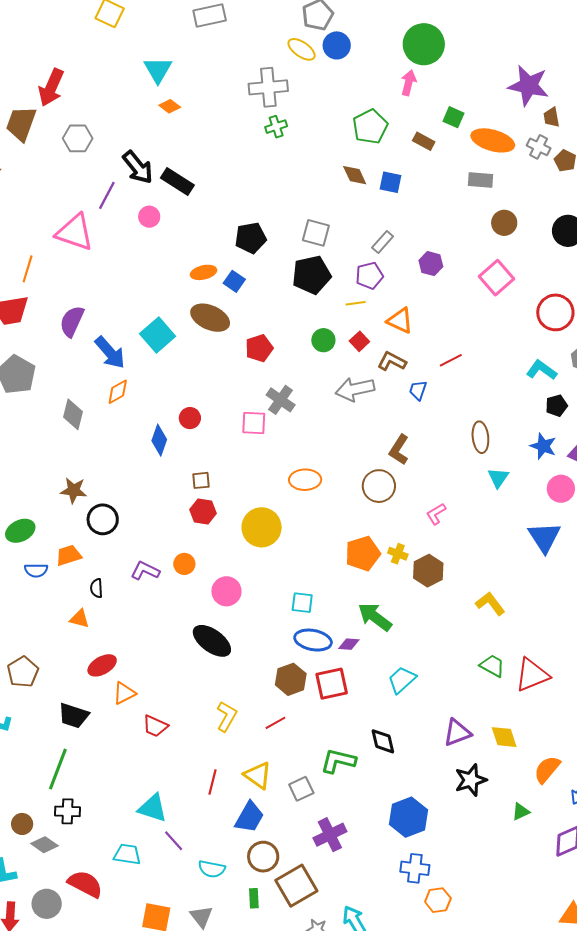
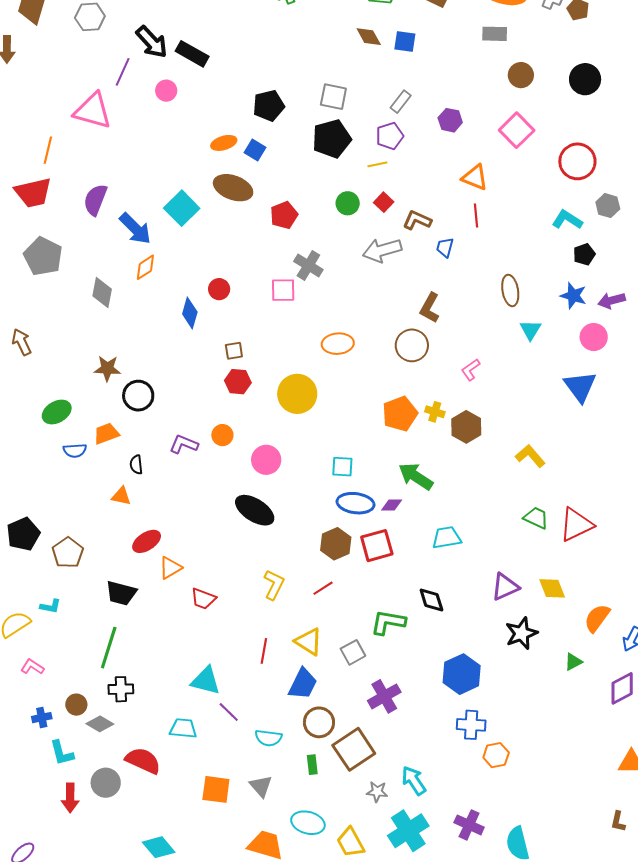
orange triangle: (400, 321) -> (475, 177), moved
red line: (451, 360) -> (476, 215), turned -65
cyan trapezoid: (402, 680) -> (447, 537), turned 36

